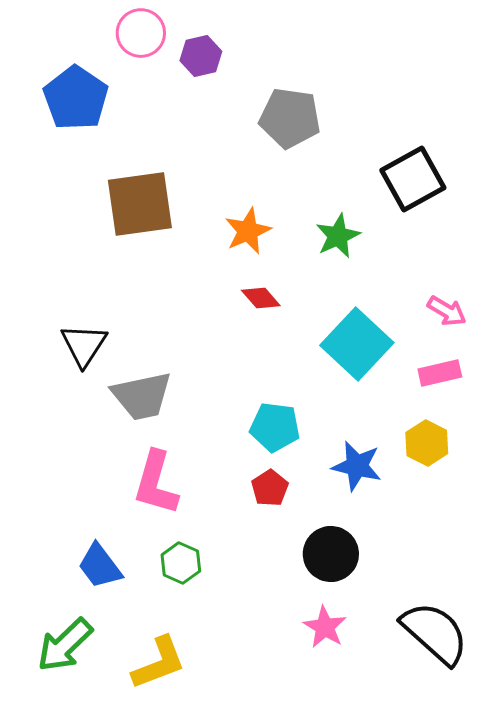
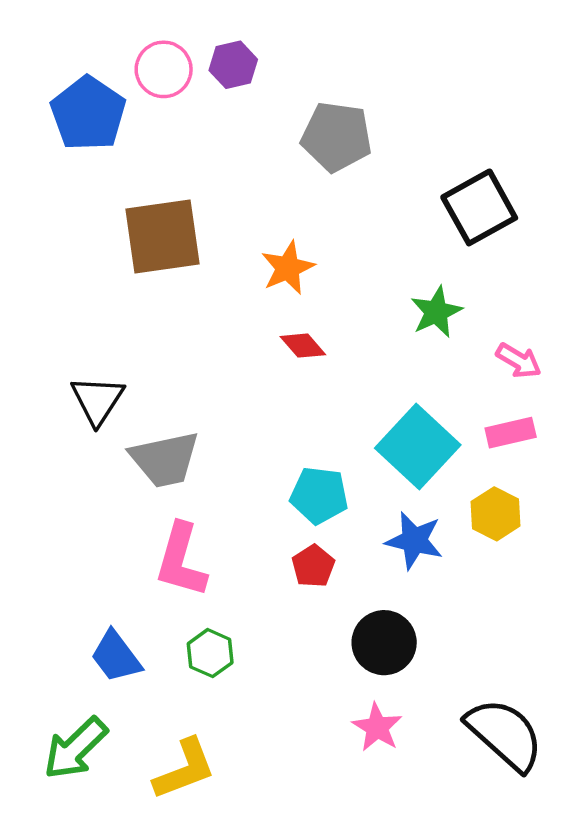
pink circle: (141, 33) -> (164, 69), moved
green star: (338, 236) -> (436, 312), moved
cyan square: (357, 344) -> (418, 447), moved

